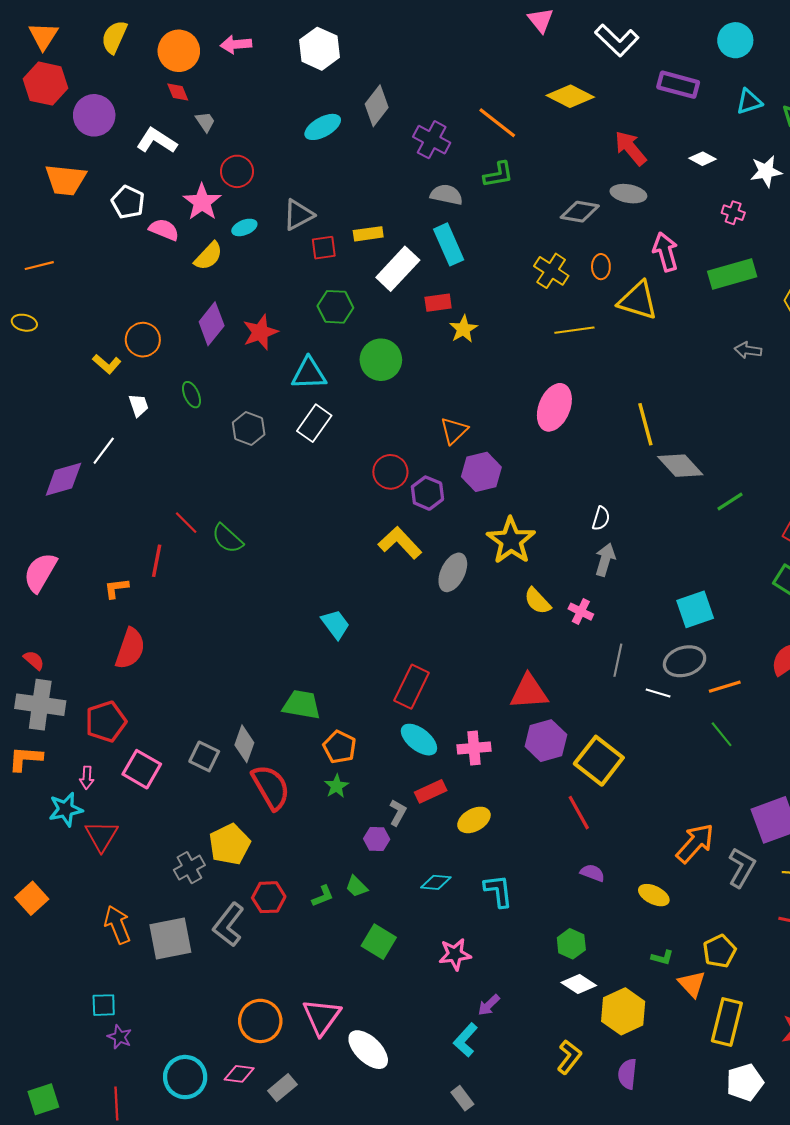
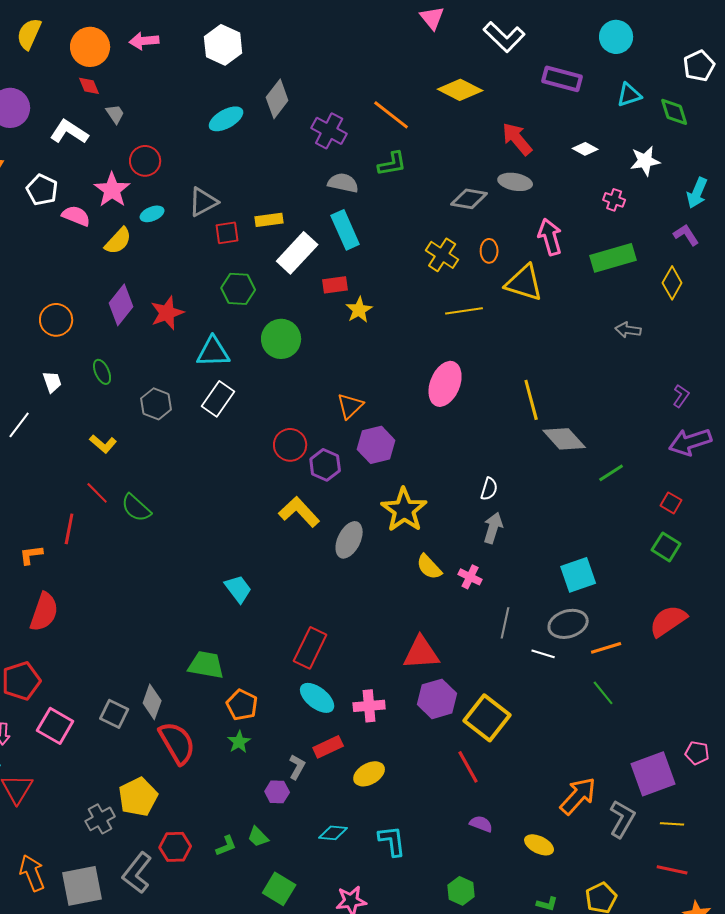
yellow L-shape: (107, 364) -> (103, 444), moved

